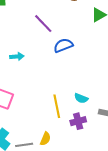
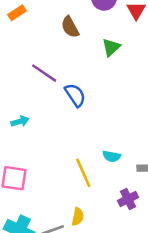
blue semicircle: (63, 45) -> (75, 95), turned 90
purple cross: (78, 121) -> (128, 199), moved

